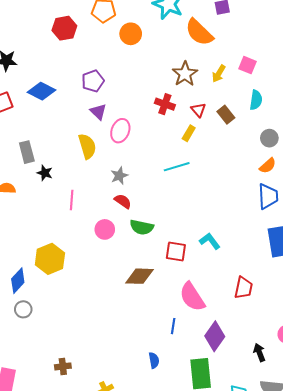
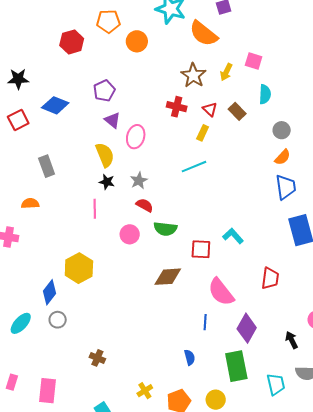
black star: (45, 173) -> (107, 182), moved
brown cross: (63, 366) -> (97, 358), moved, turned 35

